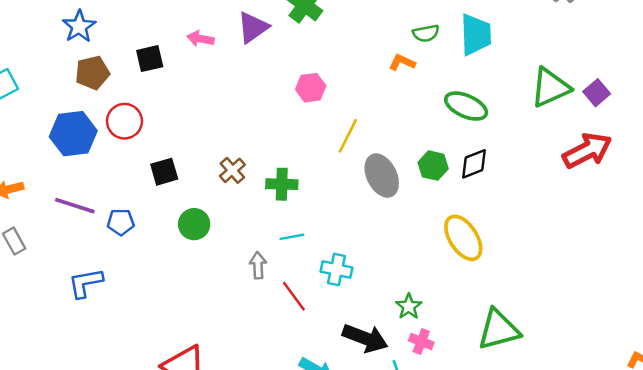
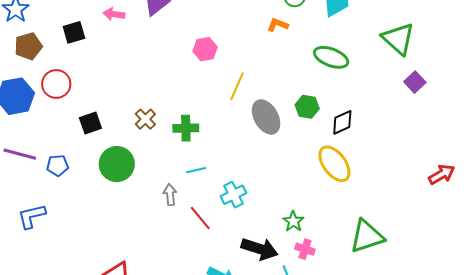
green triangle: (550, 87) -> (398, 39), turned -51
purple square: (597, 93) -> (415, 82), moved
red arrow: (587, 151) -> (442, 174), moved, size x0.7
black diamond: (474, 164) -> (342, 122), moved
green circle: (194, 224) -> (117, 164), size x1.4
cyan cross: (336, 270) -> (234, 195), turned -35

